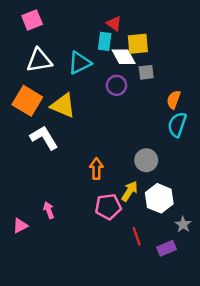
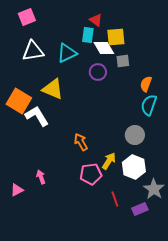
orange square: (27, 101) -> (19, 101), moved
gray circle: (146, 160) -> (135, 135), moved
orange arrow: (96, 169) -> (81, 142), turned -30
gray star: (183, 224) -> (154, 189), size x1.5

